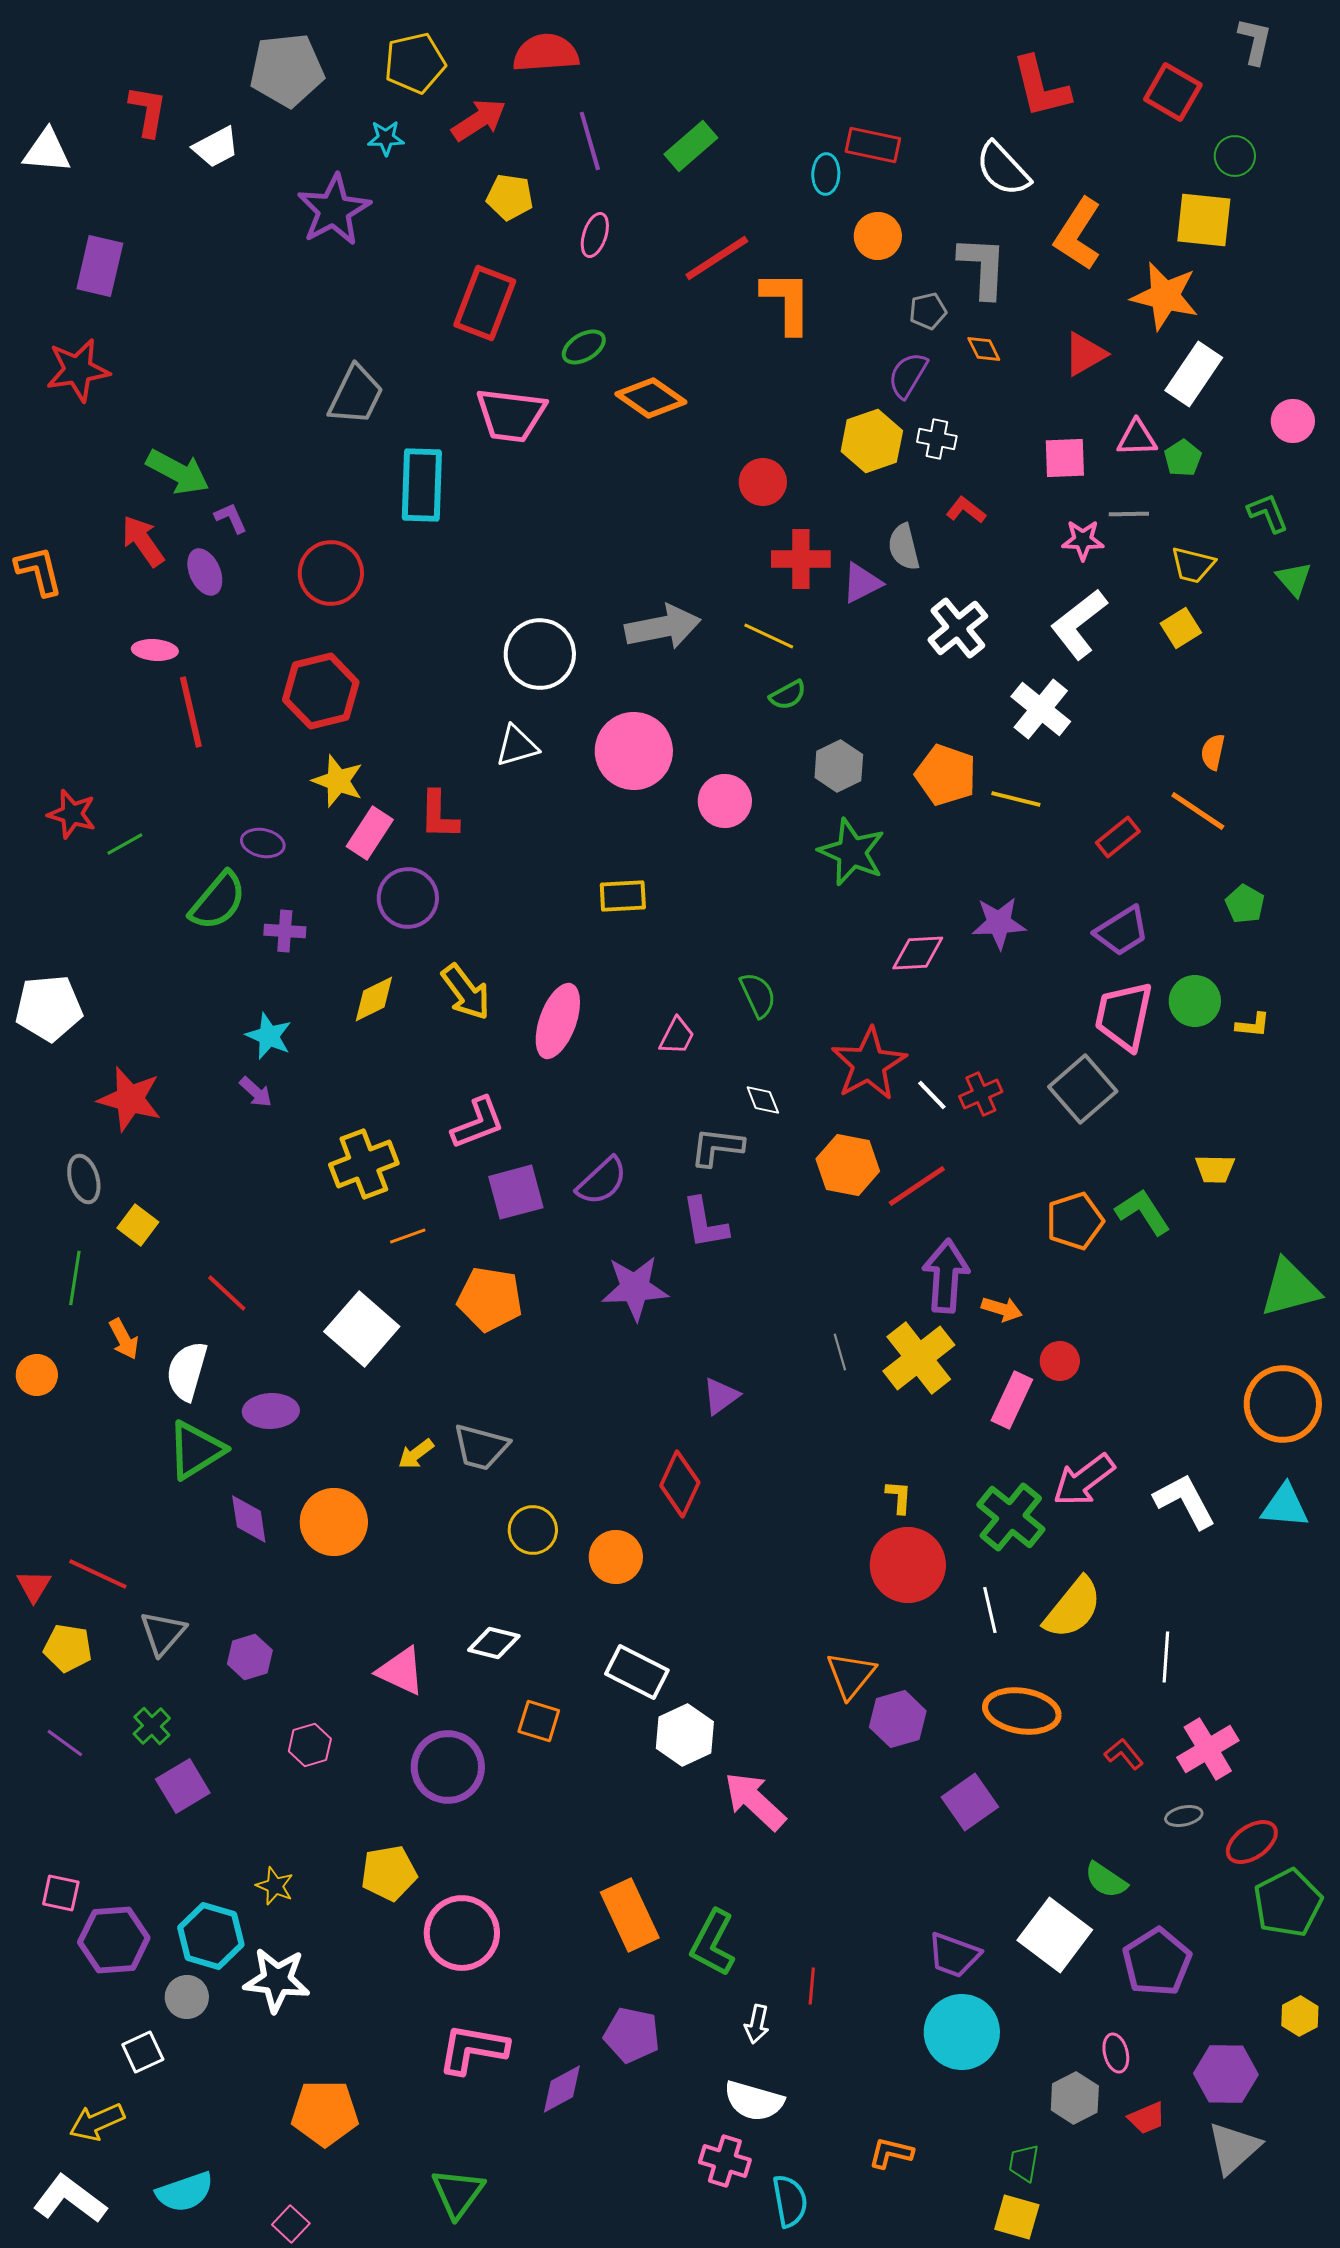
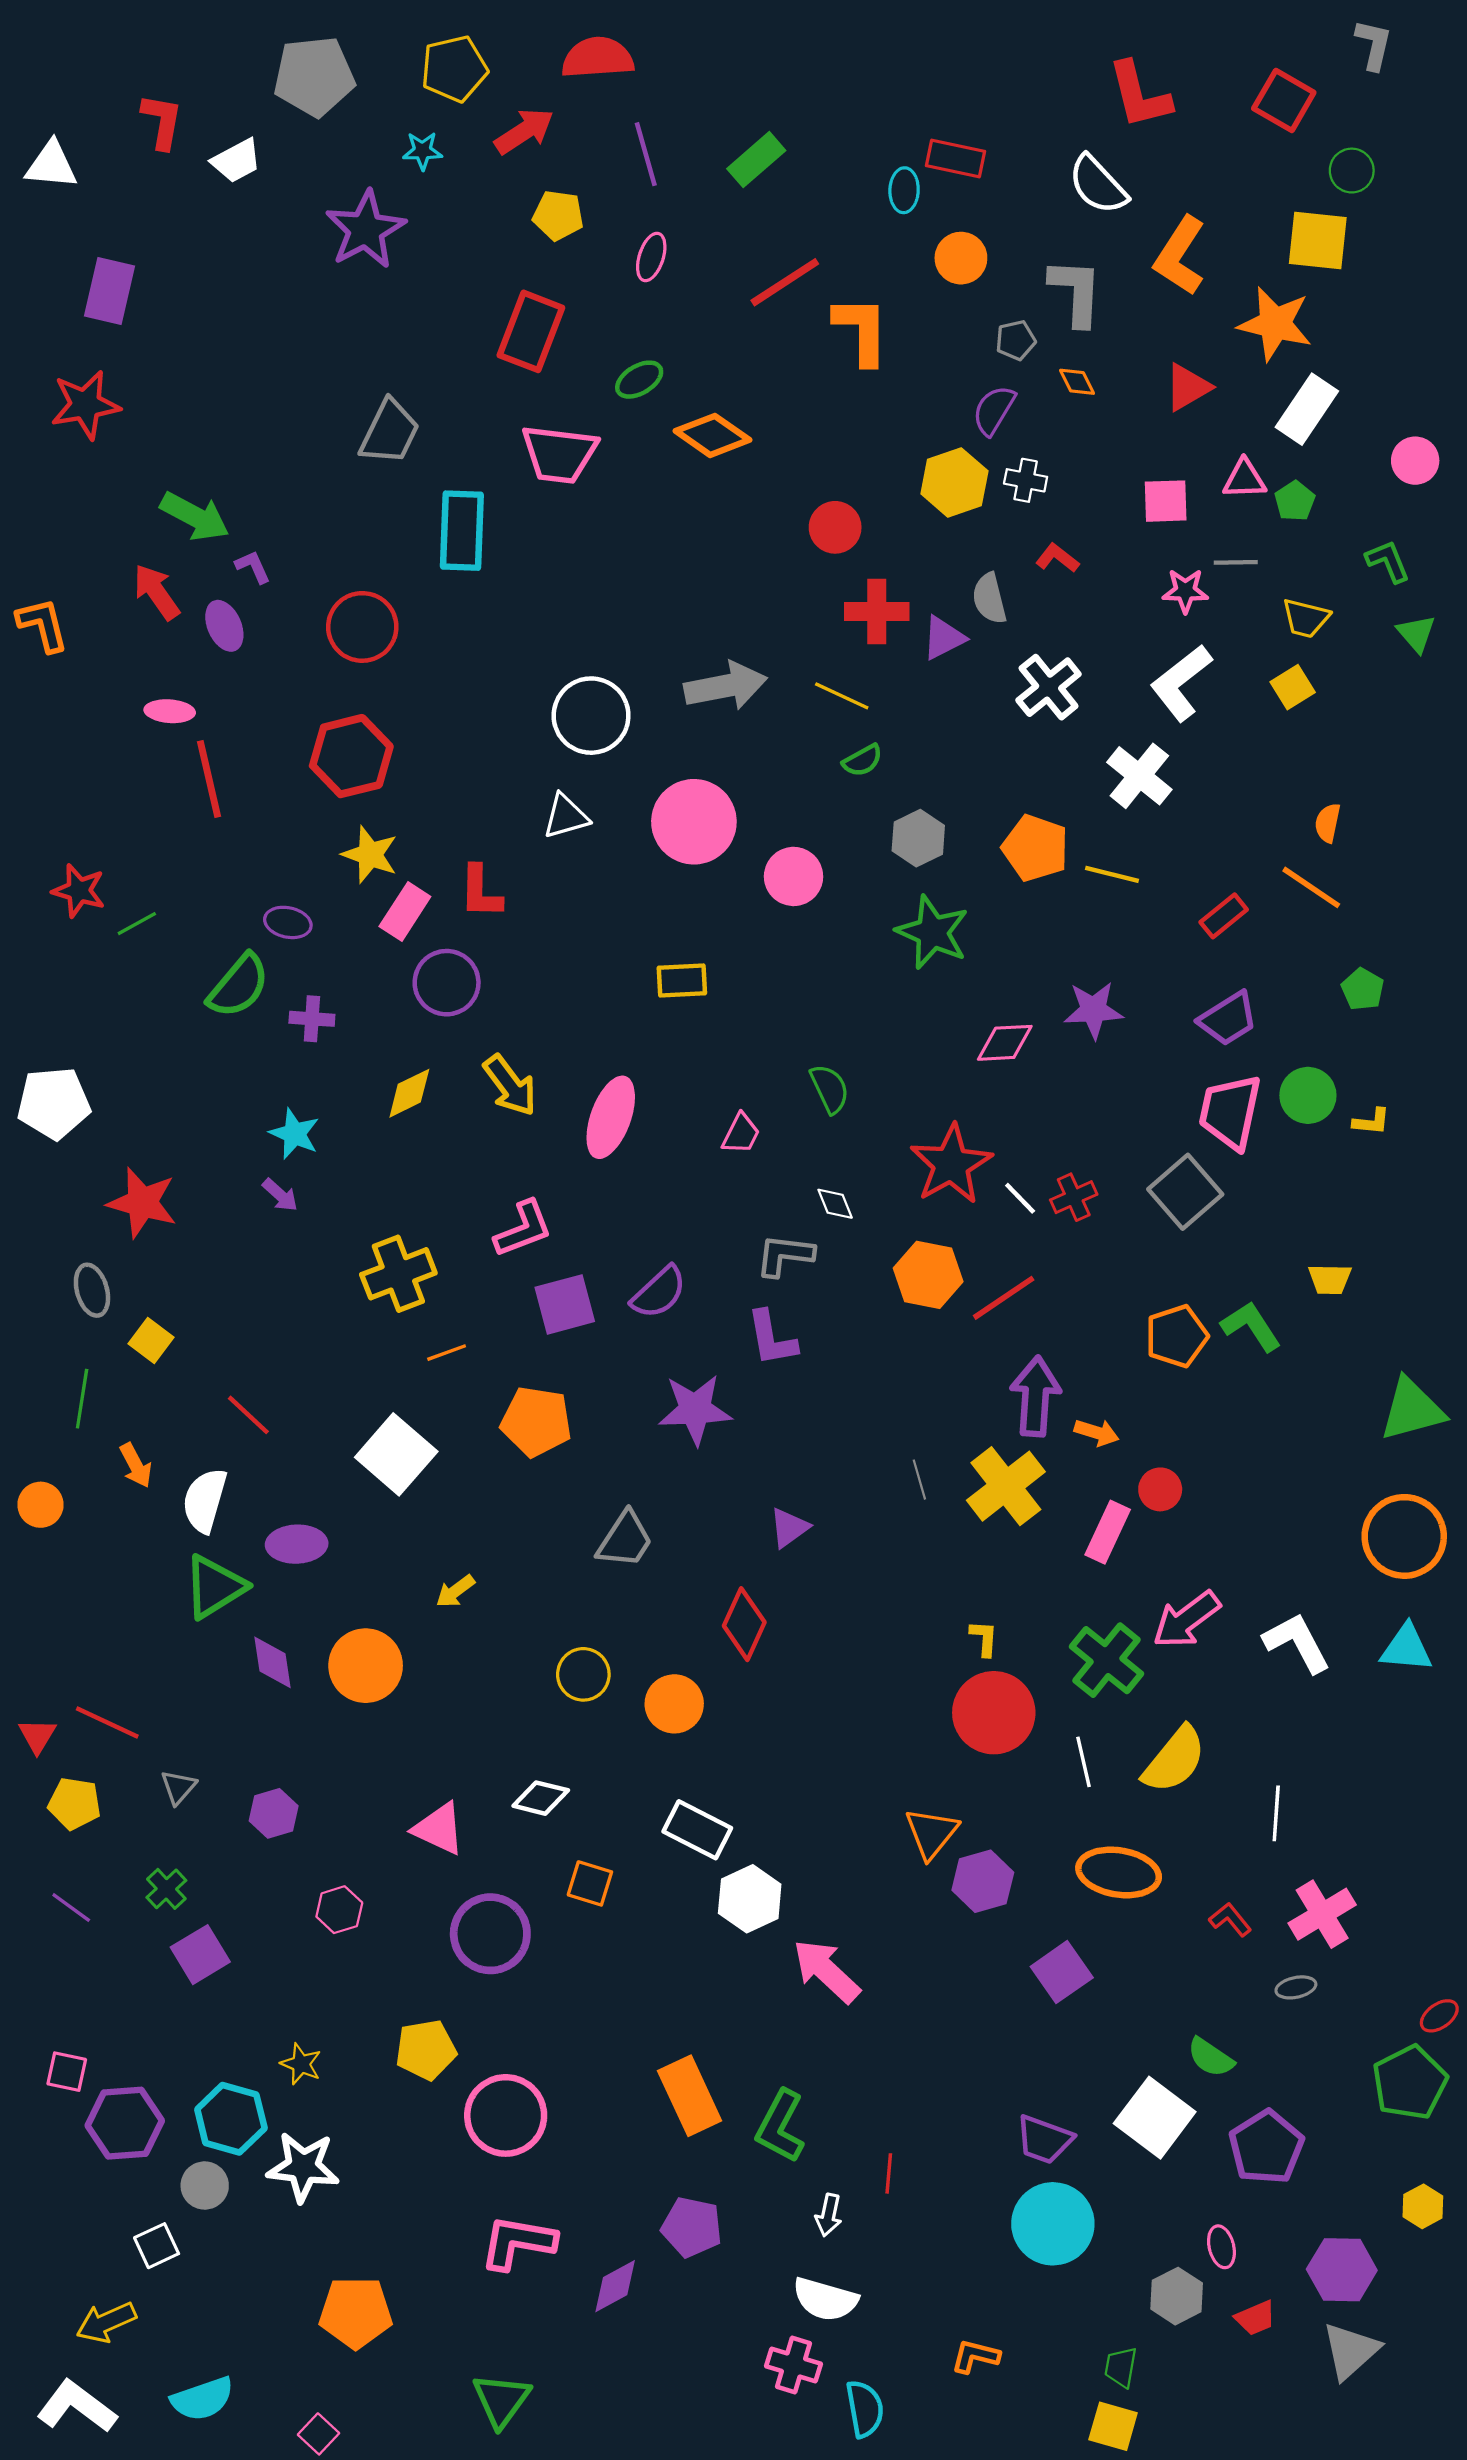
gray trapezoid: (481, 1447) -> (625, 1540), moved, turned -72
gray triangle: (163, 1633) -> (178, 1787), size x0.7
red ellipse: (1252, 1842) -> (1439, 2016), moved, size x0.7

